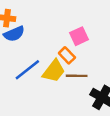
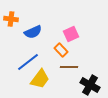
blue semicircle: (14, 34) -> (33, 32), moved
yellow trapezoid: (54, 71) -> (40, 79), moved

